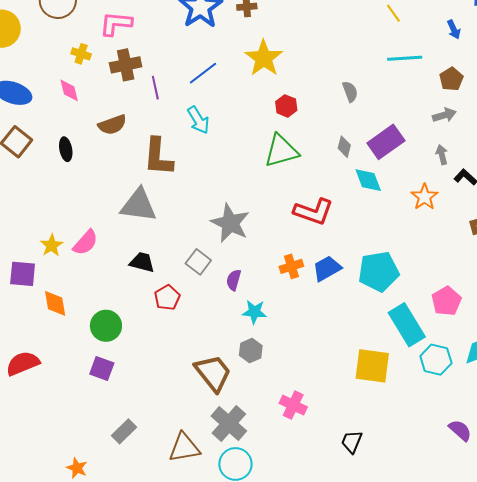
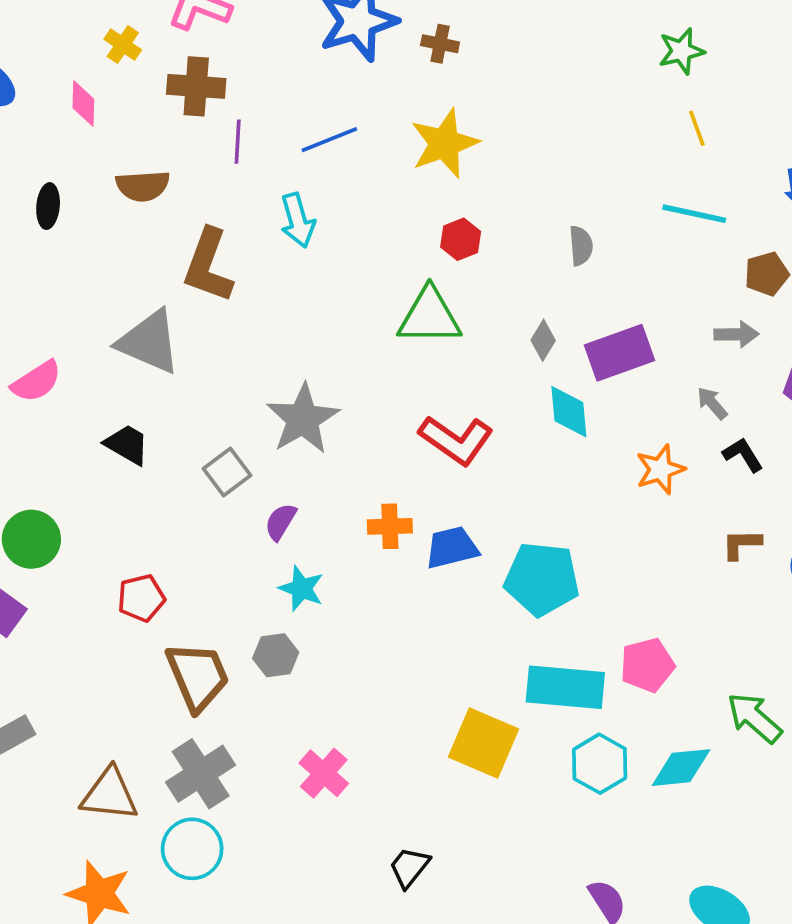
gray arrow: (442, 155) -> (712, 403), turned -42
red pentagon: (167, 298) -> (141, 598), moved
cyan rectangle: (407, 325) -> (565, 687), turned -69

